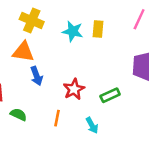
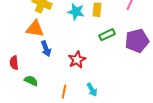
green rectangle: (110, 95) -> (107, 35), moved
orange line: (57, 118) -> (64, 92), moved

